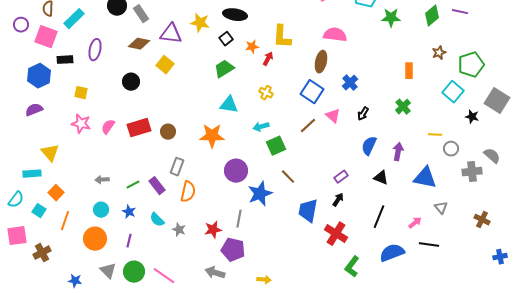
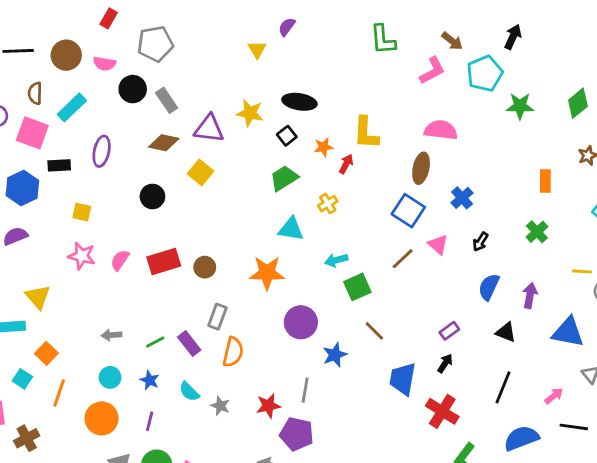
yellow cross: (266, 93) -> (328, 204), moved, turned 32
blue star: (260, 194) -> (335, 355), size x0.7

